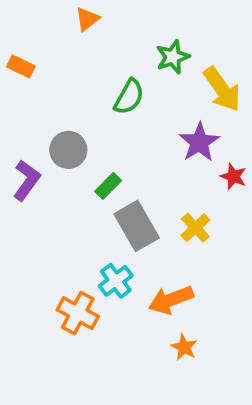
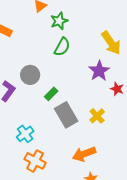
green star: (173, 57) -> (59, 21), moved
cyan cross: (116, 281) -> (25, 134), moved

